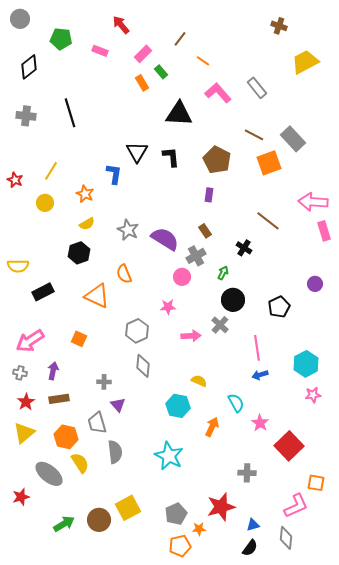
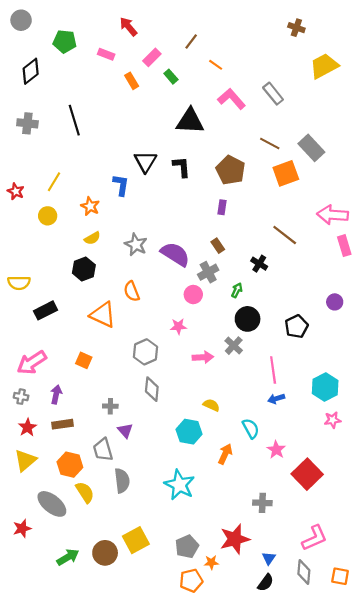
orange rectangle: (142, 83) -> (132, 81), moved
orange square: (316, 483) -> (340, 576), moved
blue triangle: (253, 525) -> (269, 558), turned -40

